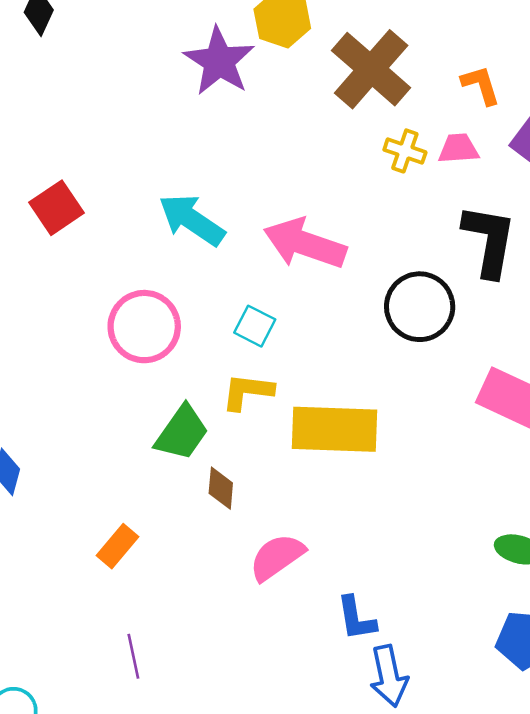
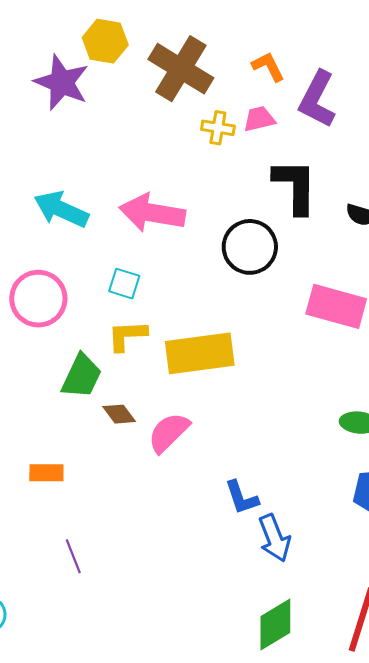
brown diamond: (221, 488) -> (119, 414), turned -32
orange rectangle: (117, 546) -> (46, 473), turned 60
pink semicircle: (277, 557) -> (169, 432), moved

